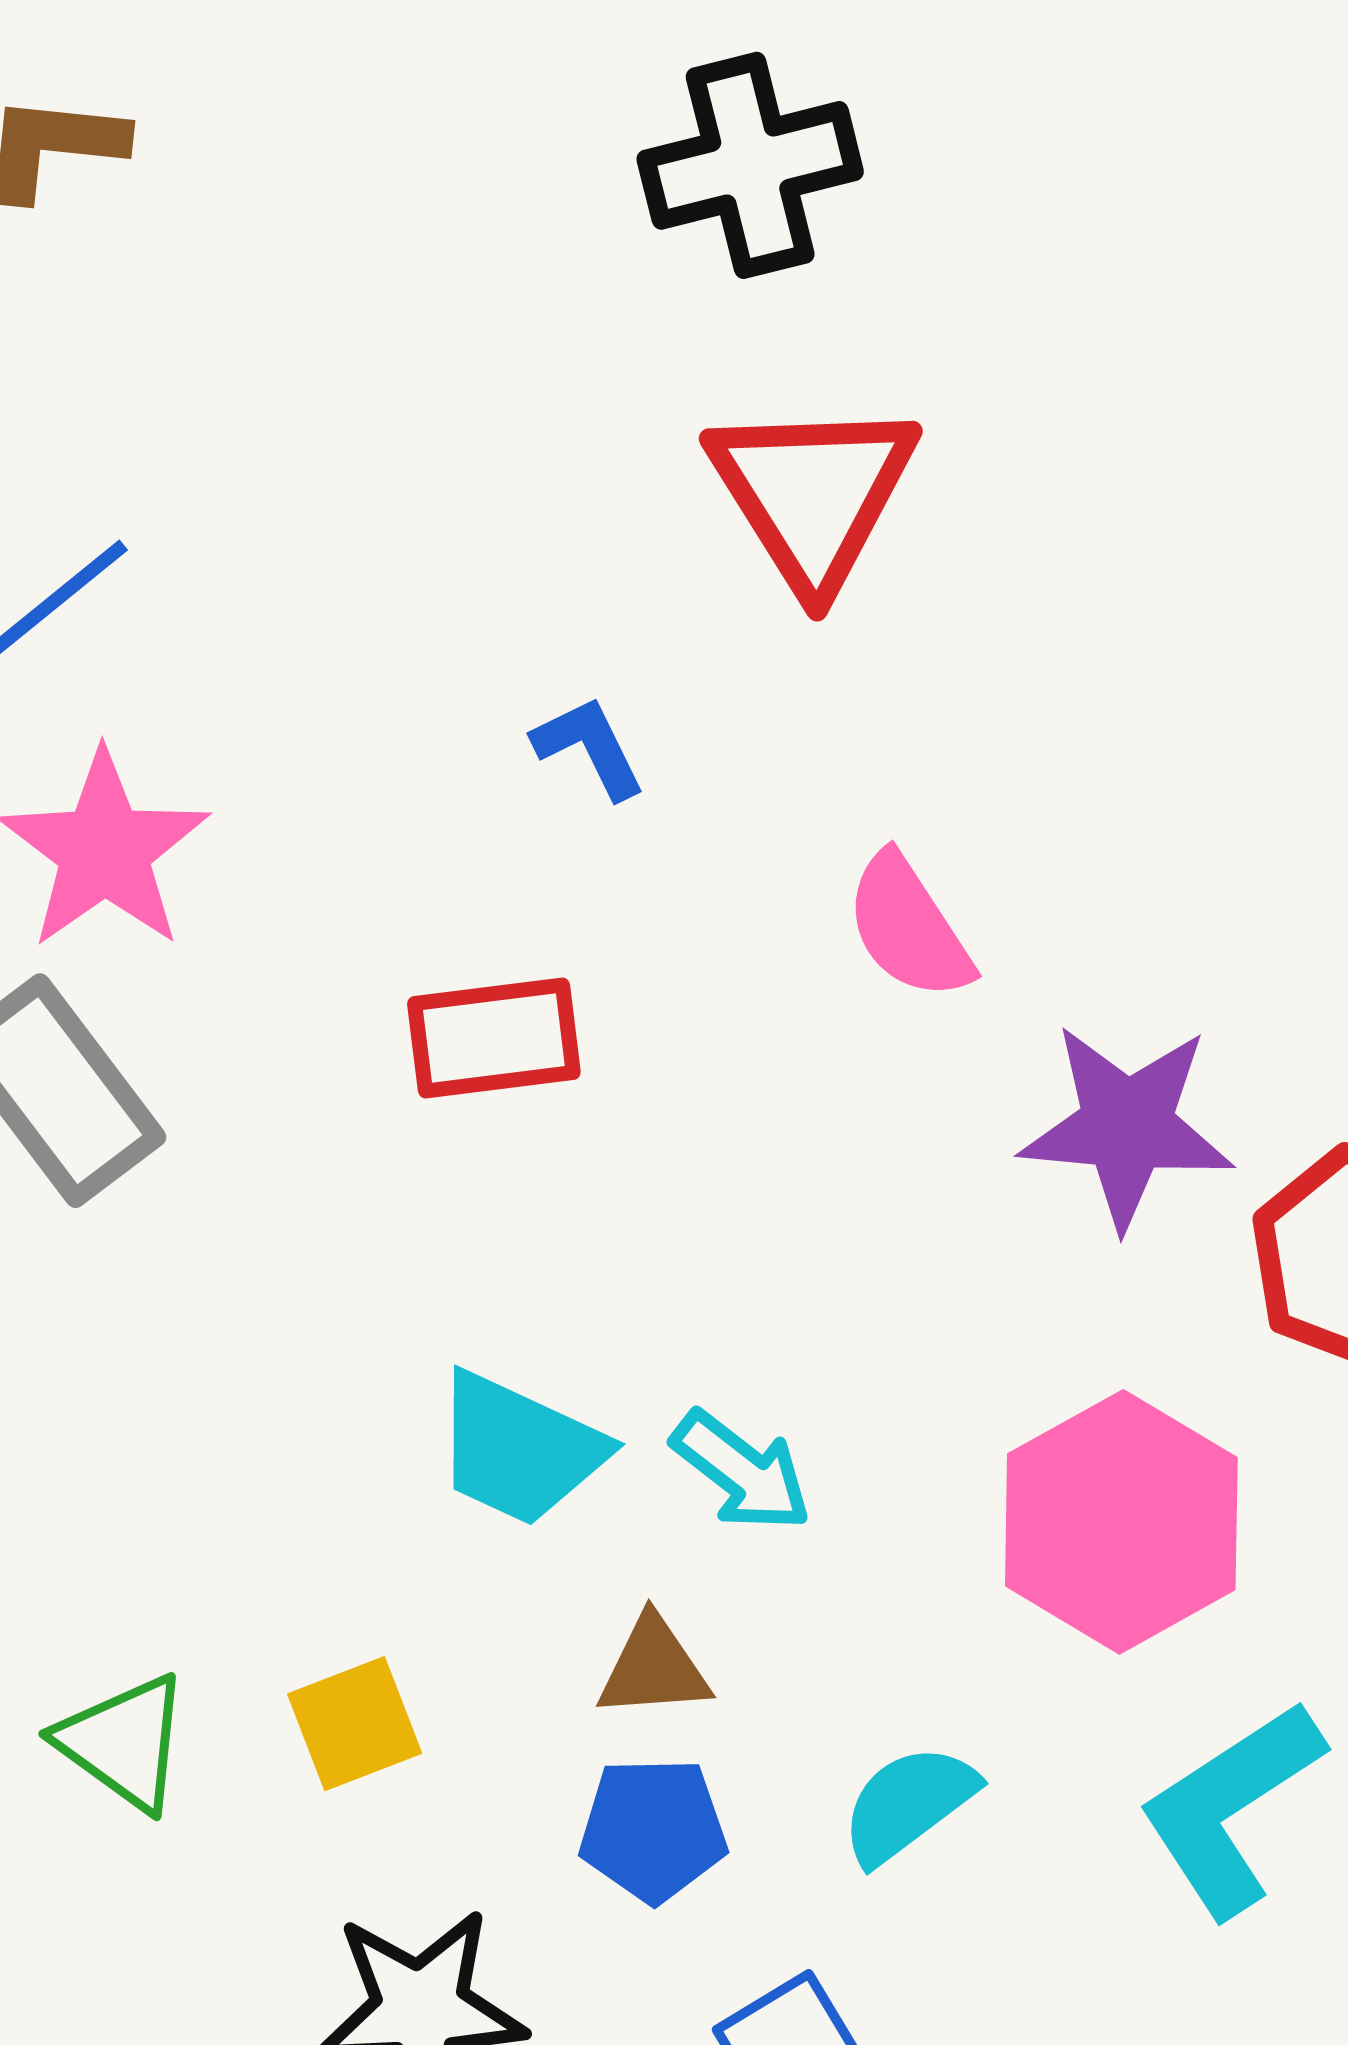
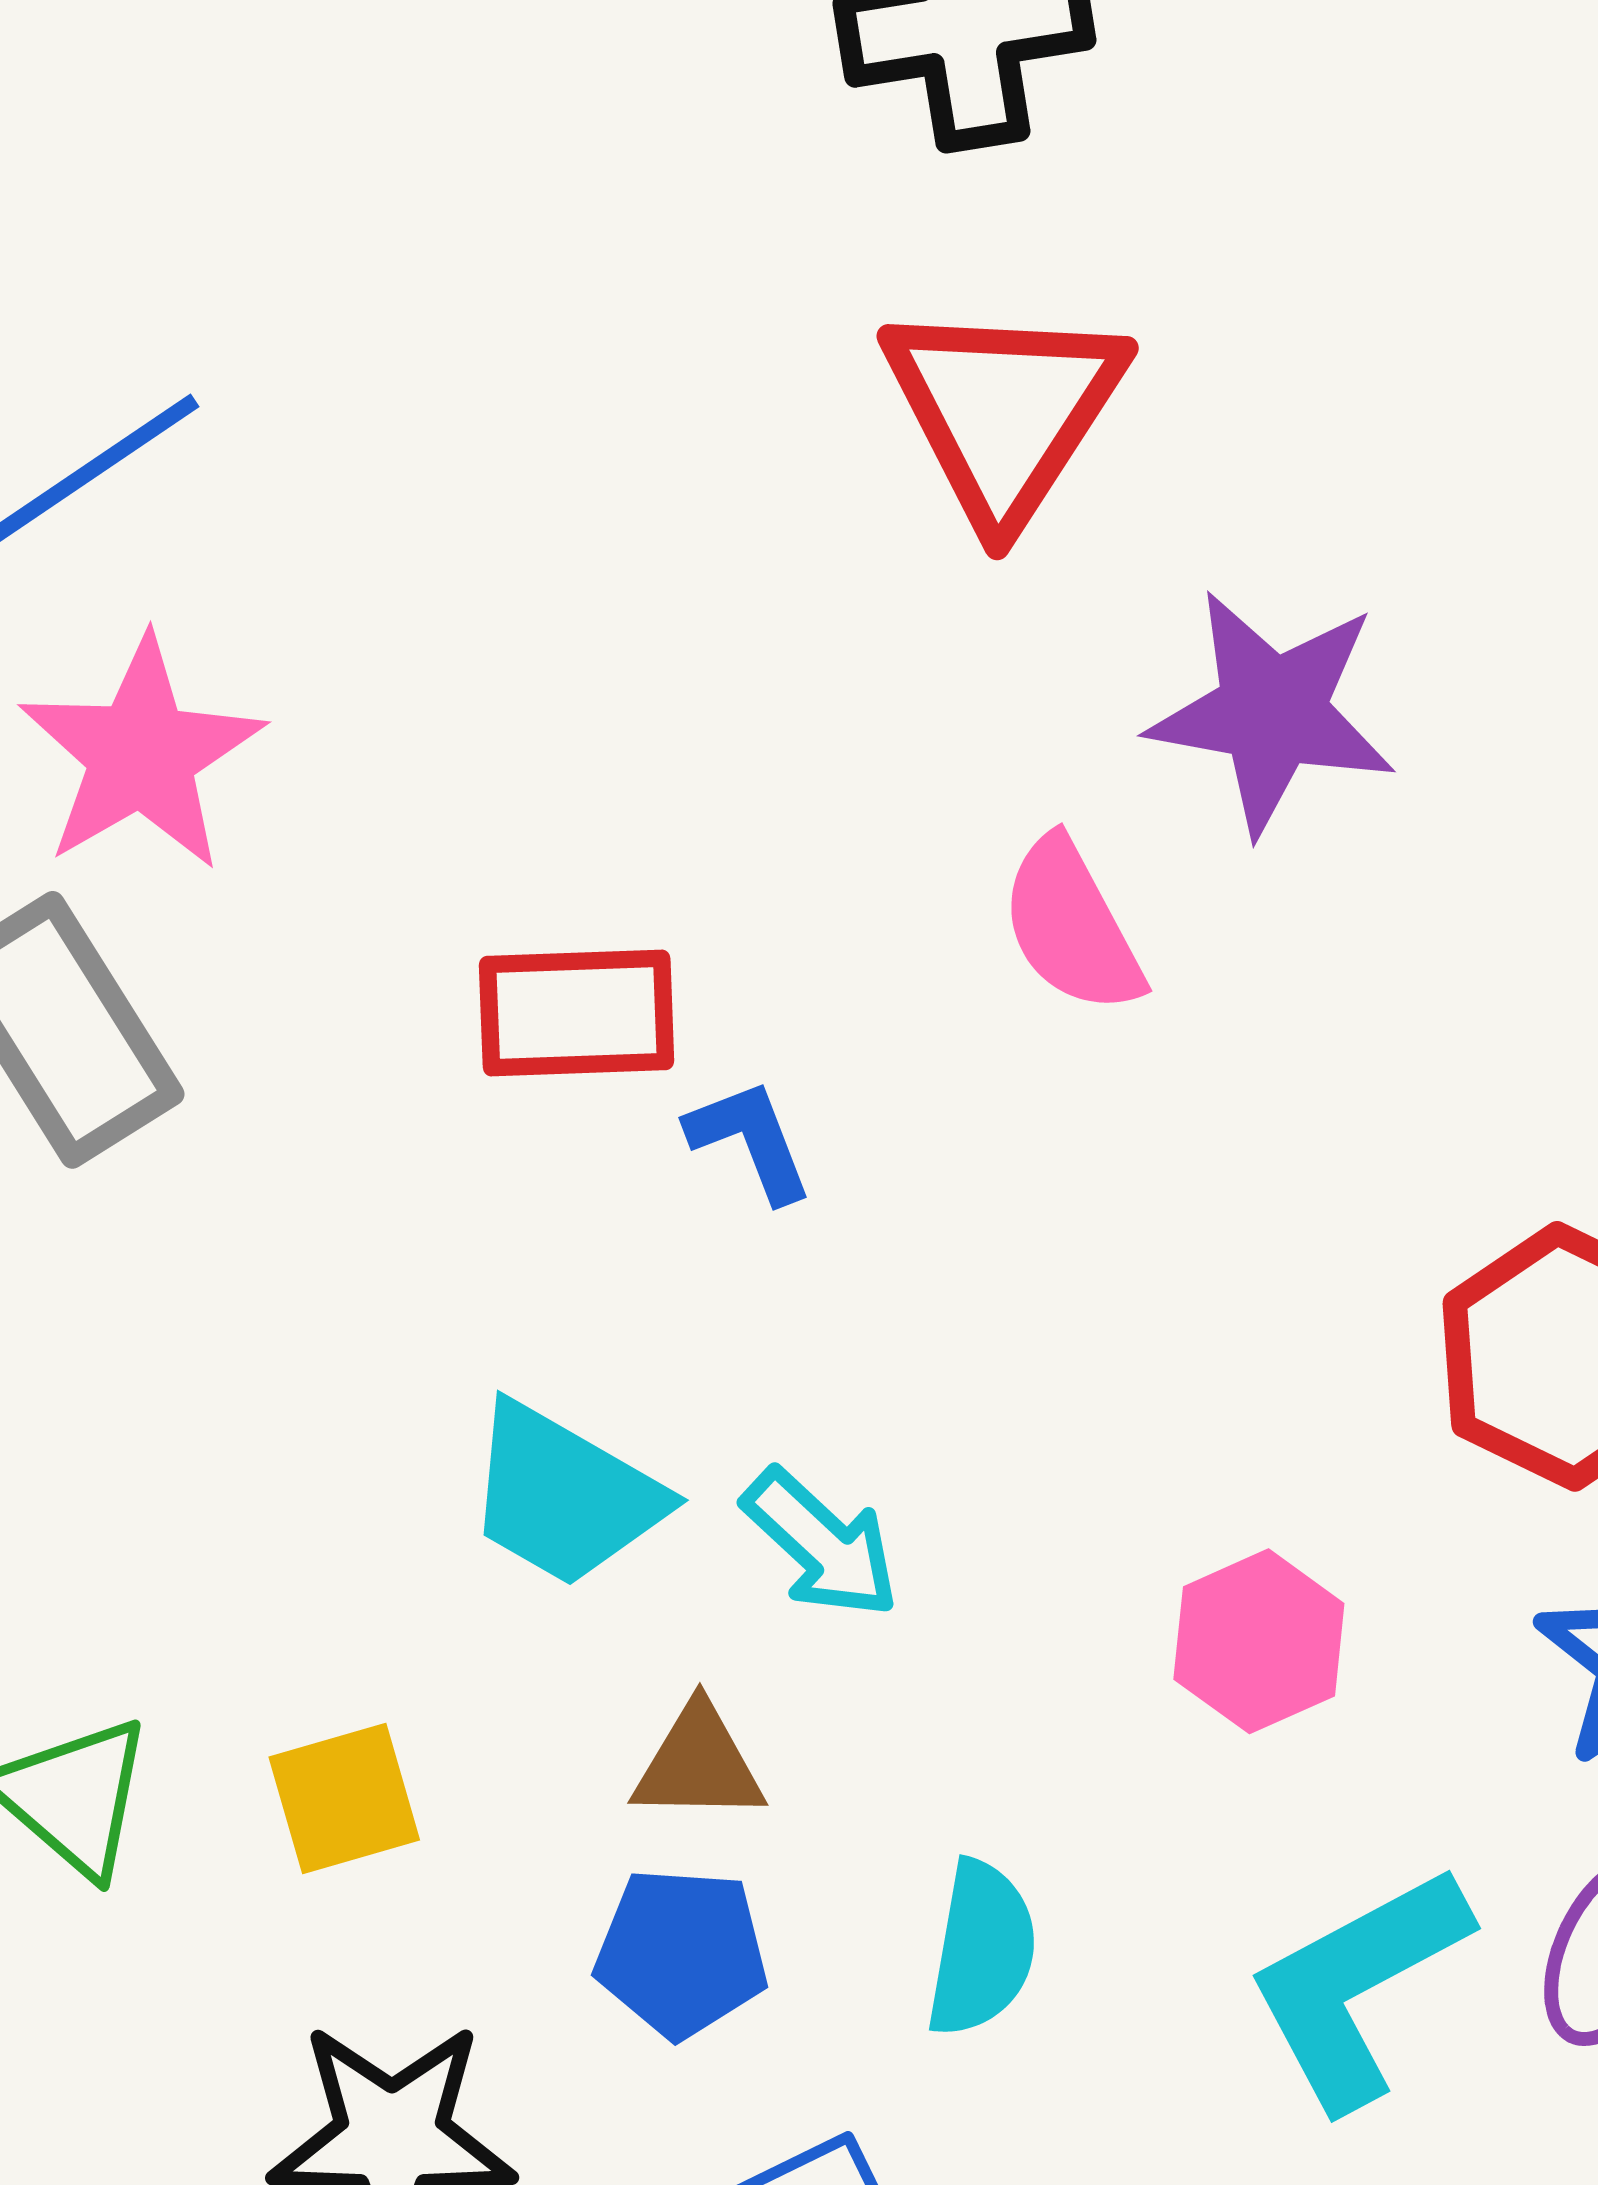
blue L-shape: (589, 747) -> (750, 1140), moved
purple star: (1127, 1126) -> (1272, 712), moved
pink hexagon: (1121, 1522) -> (1259, 1641), size x0.6
cyan semicircle: (908, 1804) -> (982, 1949), turned 132

